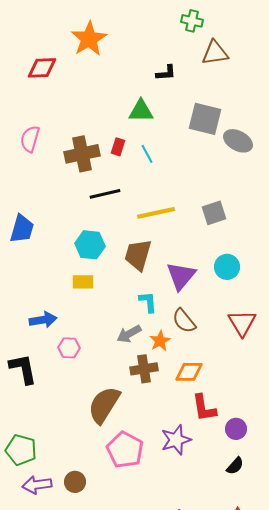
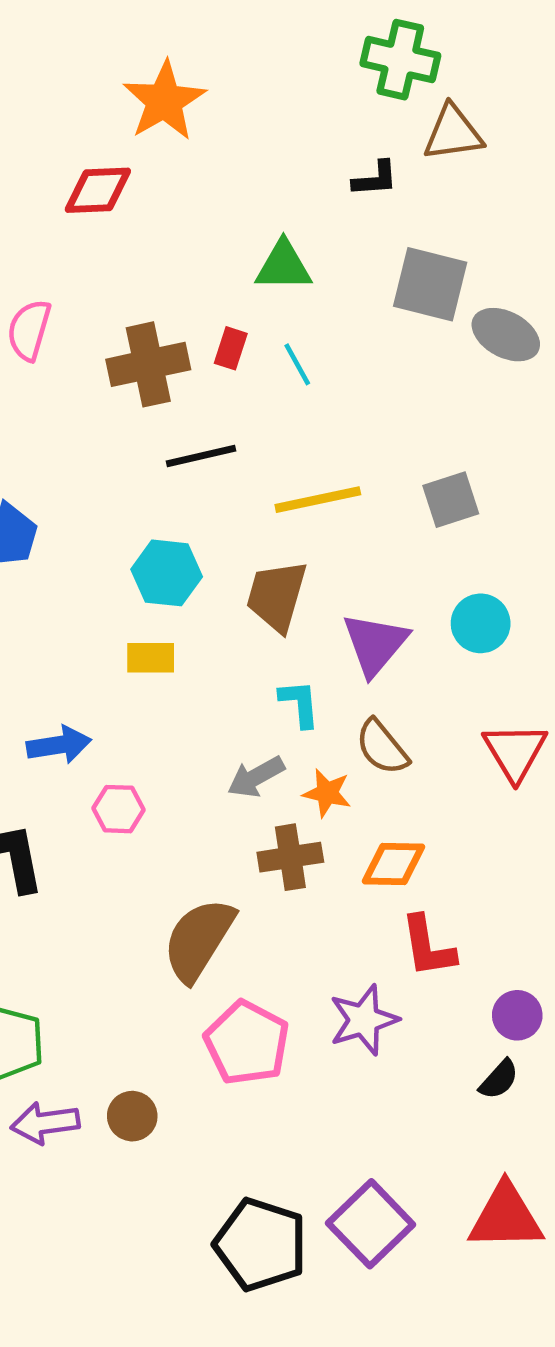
green cross: (192, 21) -> (400, 60), size x1.5
red diamond: (42, 68) -> (98, 190), moved
black L-shape: (166, 73) -> (375, 179), moved
orange star: (160, 341) -> (327, 793), turned -30
purple circle: (236, 429) -> (517, 1015), moved

